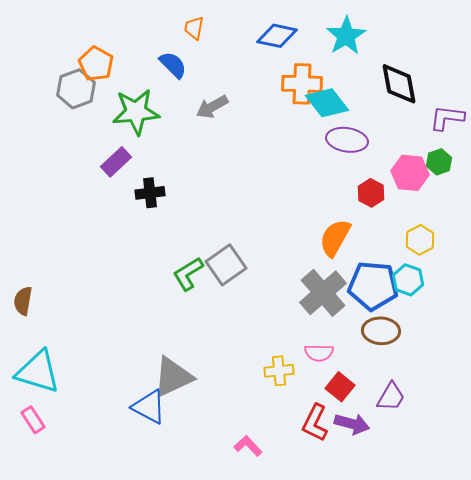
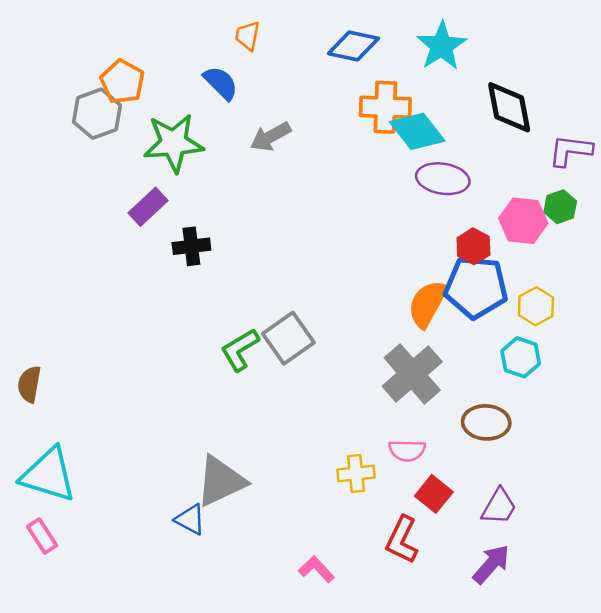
blue pentagon: (373, 286) -> (476, 287), moved
blue triangle: (149, 407) -> (190, 519), size x0.7
purple arrow: (352, 424) -> (491, 564), moved, turned -64

